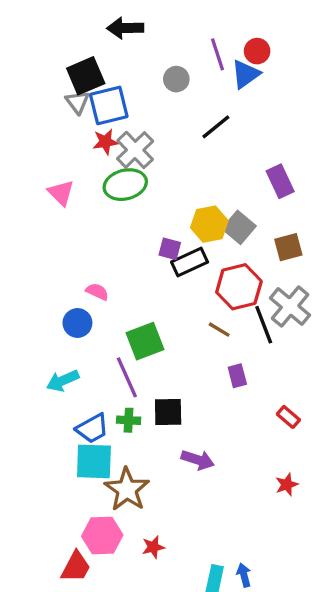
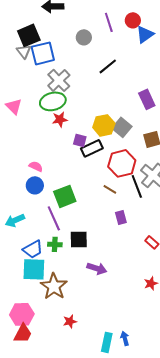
blue triangle: (246, 74) -> (145, 34), moved
red star: (105, 142) -> (60, 119), moved
blue circle: (77, 323) -> (35, 185), moved
pink hexagon: (102, 536) -> (22, 314), moved

